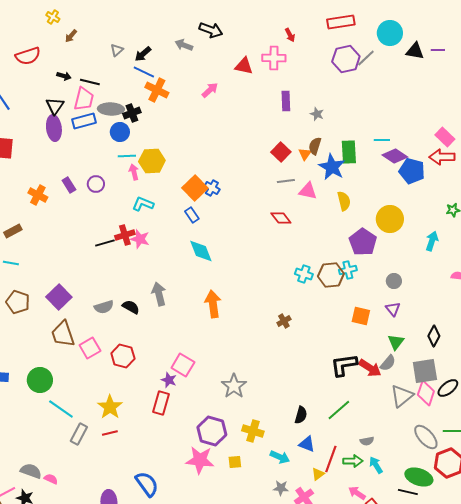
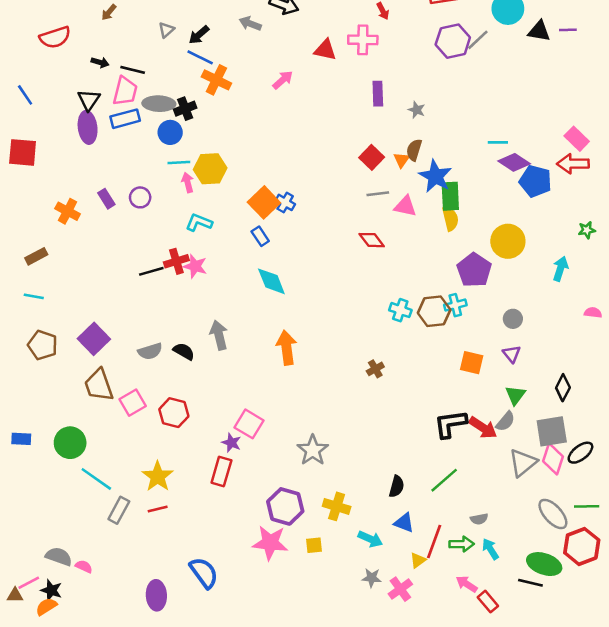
green rectangle: (349, 152) -> (450, 196), moved

